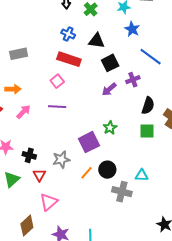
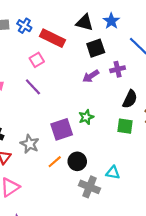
blue star: (132, 29) -> (111, 21), moved
blue cross: (68, 34) -> (24, 26), moved
purple line: (57, 107) -> (33, 87), turned 36
gray star: (61, 160) -> (30, 144), turned 30

